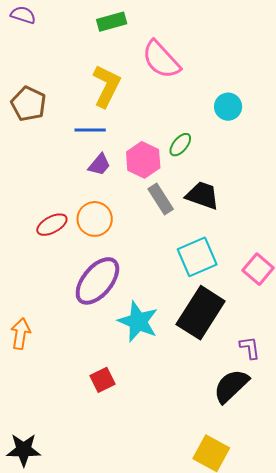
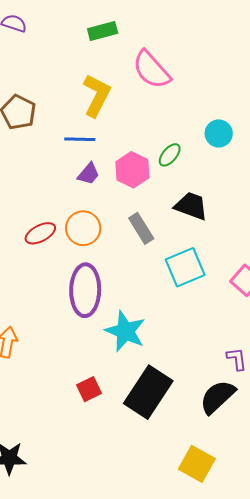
cyan circle: (228, 107) -> (219, 133), moved
gray rectangle: (161, 199) -> (141, 228), moved
purple ellipse: (97, 281) -> (85, 290), turned -39
black rectangle: (201, 313) -> (148, 392), moved

